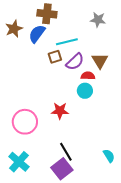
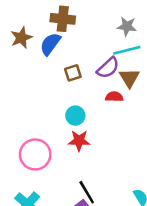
cyan line: (67, 42) -> (127, 50), moved
purple semicircle: (75, 62) -> (108, 68), moved
cyan circle: (85, 91) -> (75, 116), moved

